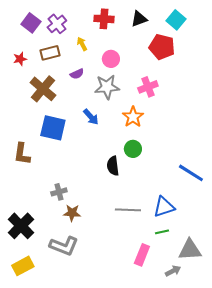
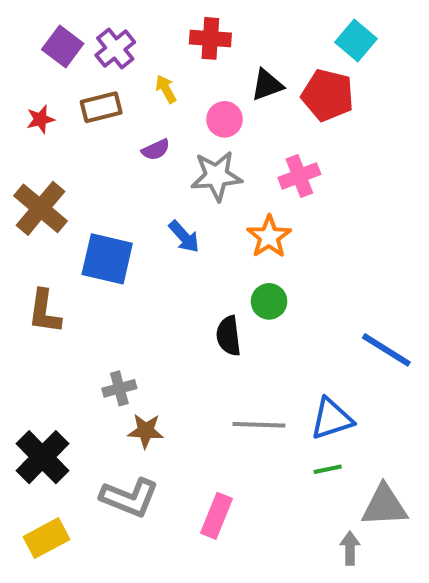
black triangle: (139, 19) -> (267, 85), moved
brown cross: (43, 89) -> (40, 208), moved
pink rectangle: (142, 255) -> (216, 516), moved
gray arrow: (173, 271) -> (350, 548), turned -63

